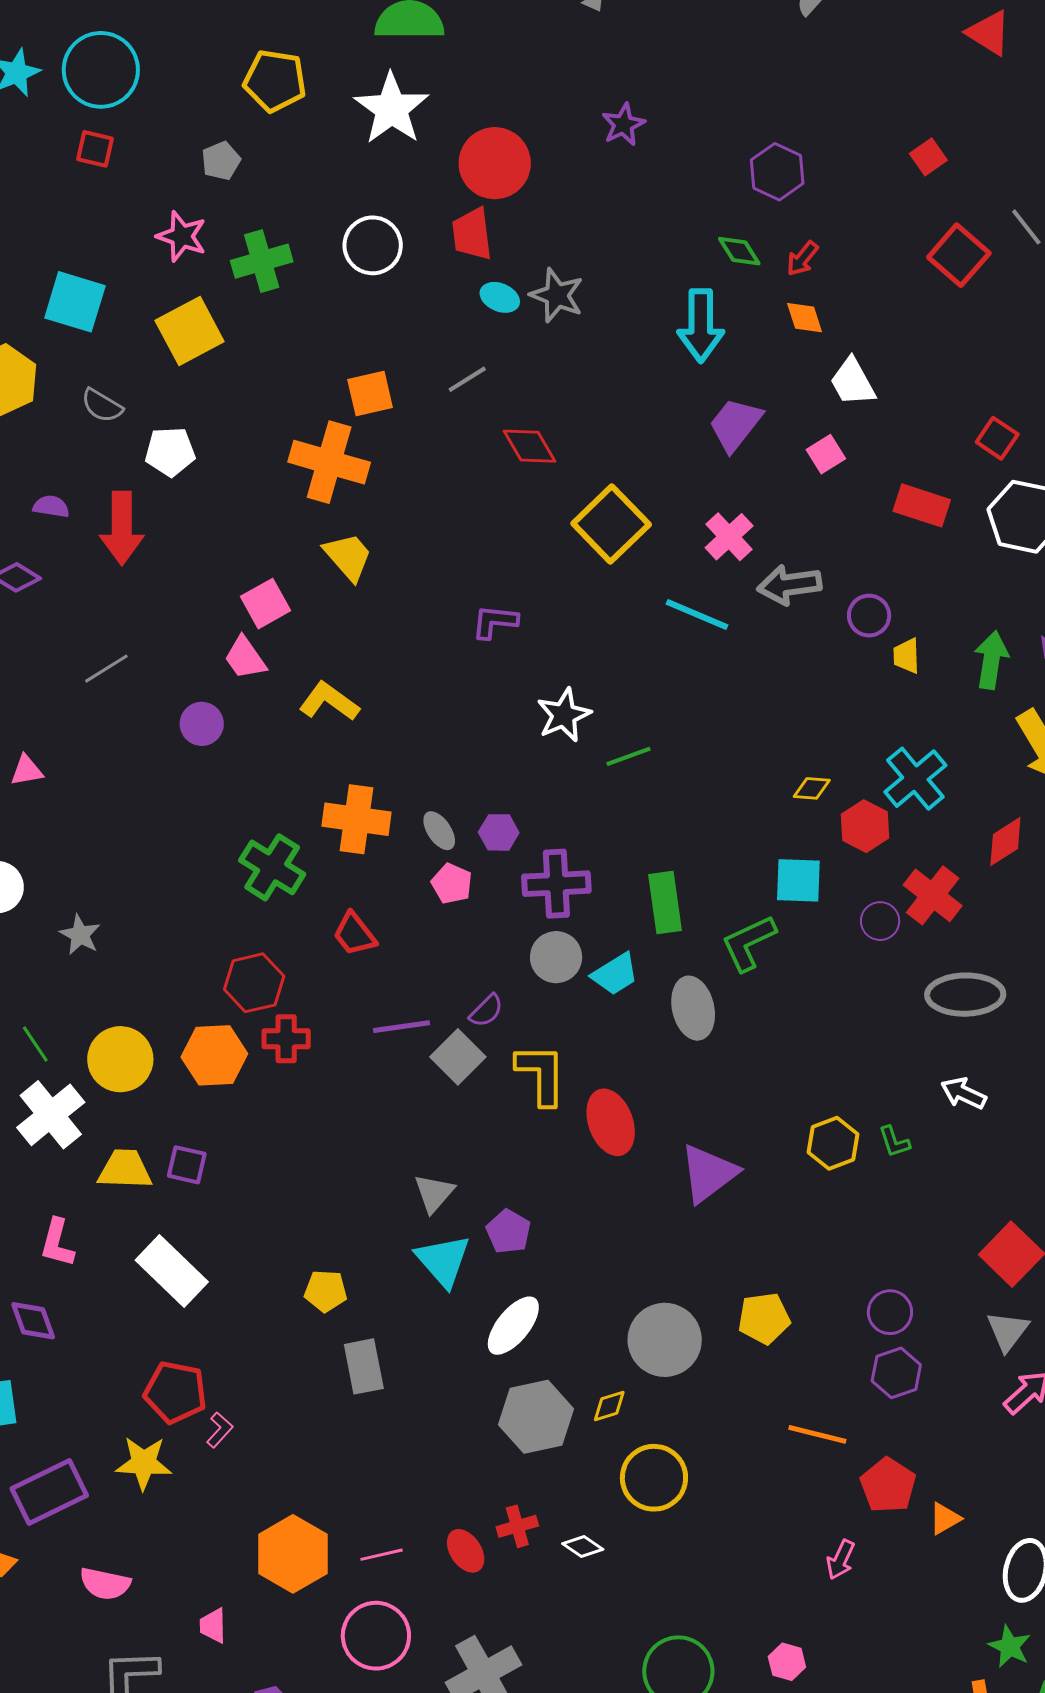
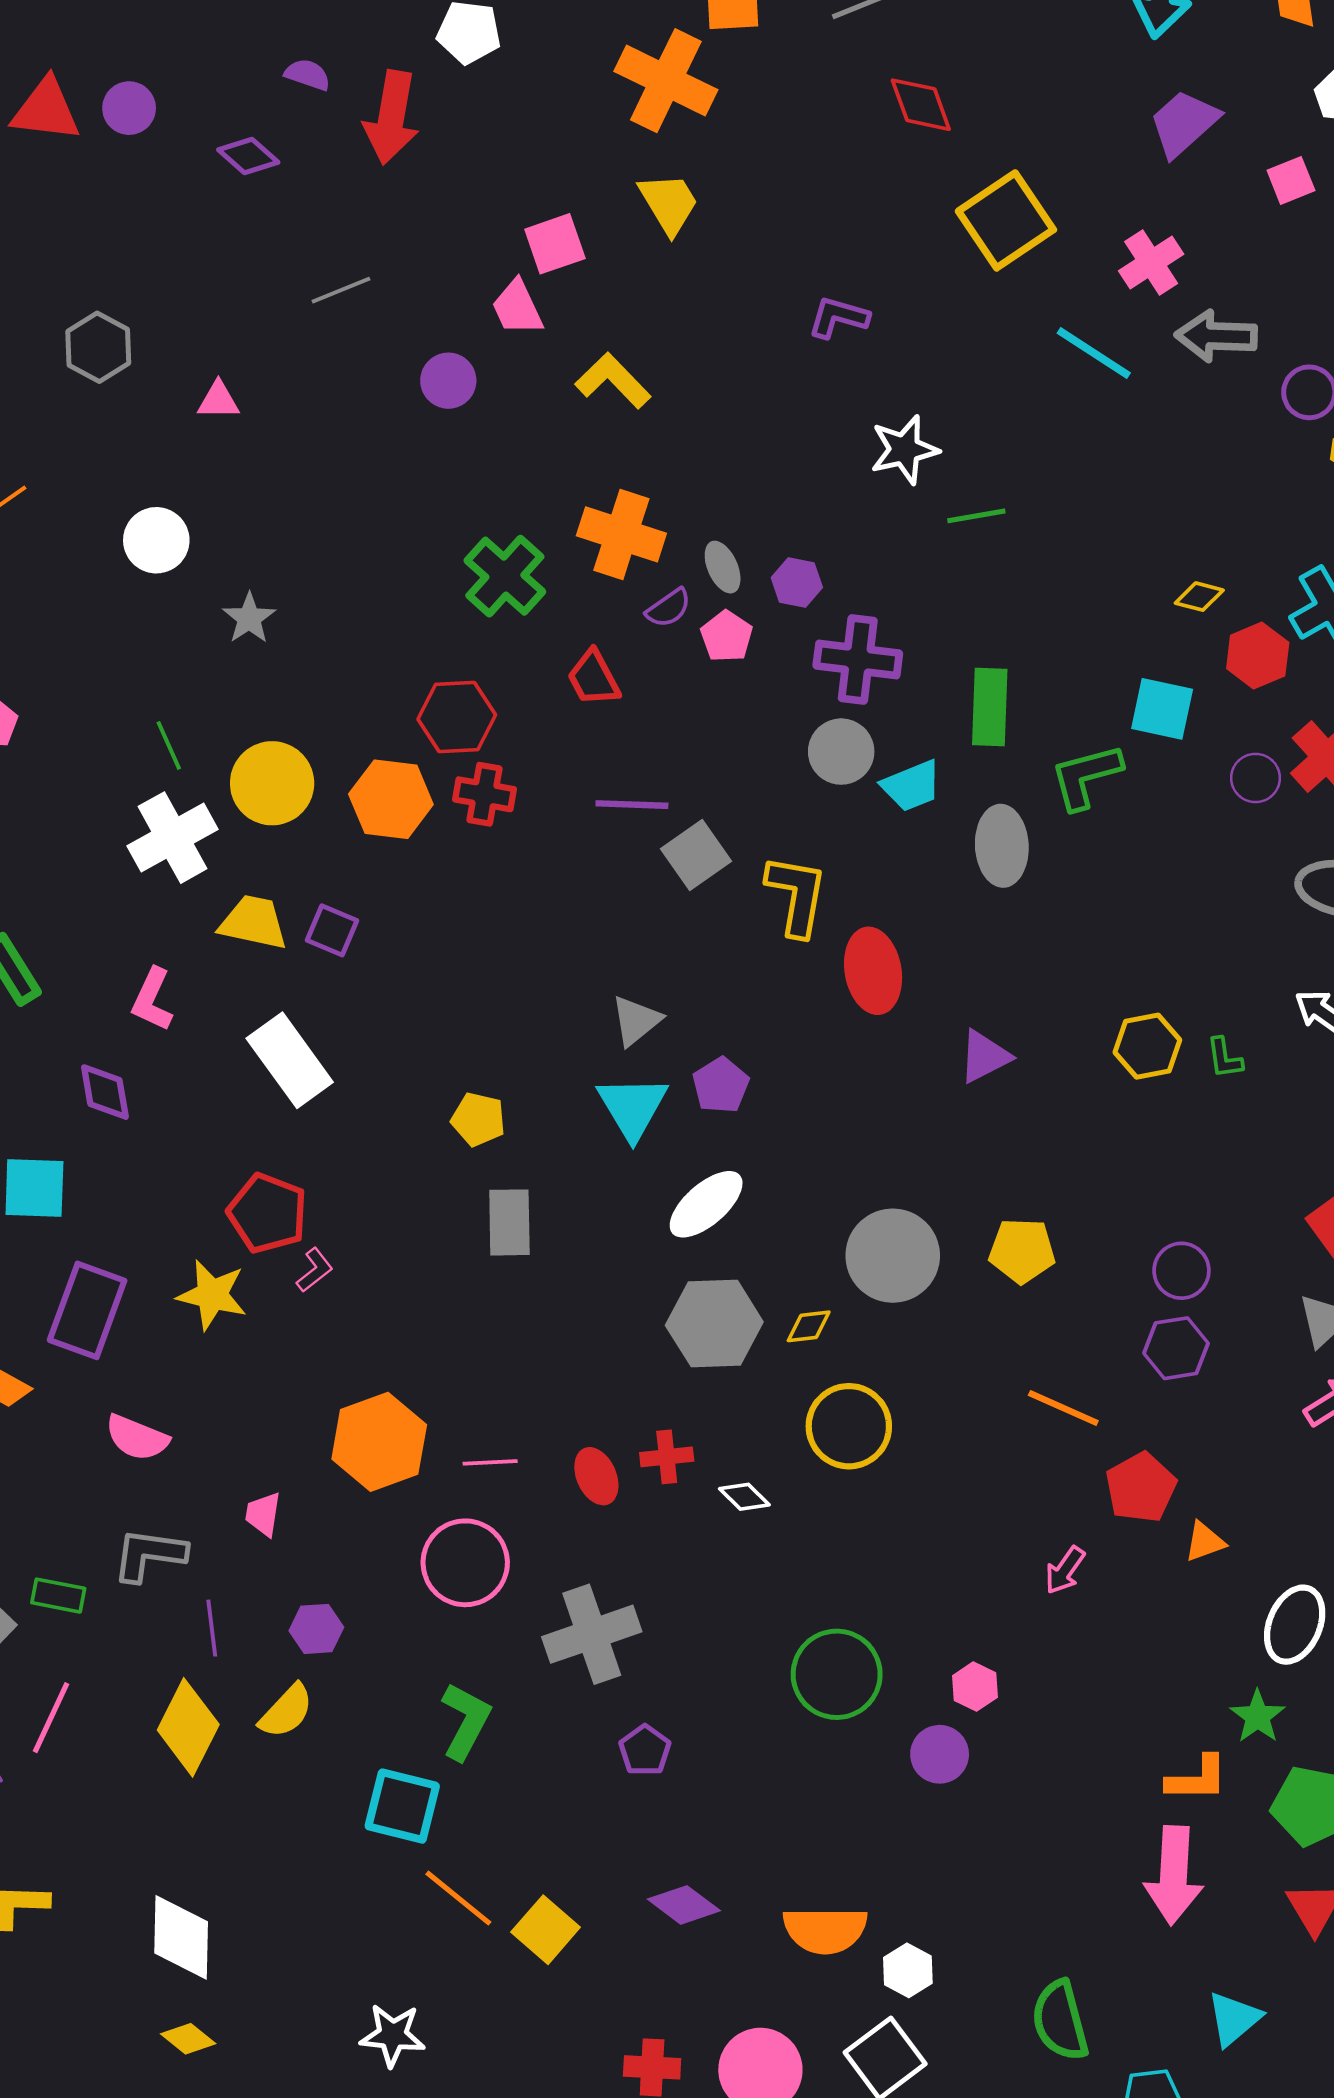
purple semicircle: (486, 1011) -> (669, 608), moved
purple triangle: (708, 1173) -> (985, 1056), size x0.7
purple rectangle: (49, 1492) -> (87, 1310), turned -54

